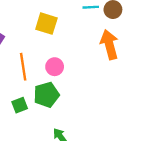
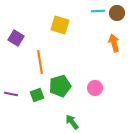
orange arrow: (109, 45) -> (114, 43), size x0.7
pink circle: (55, 67) -> (95, 88), moved

